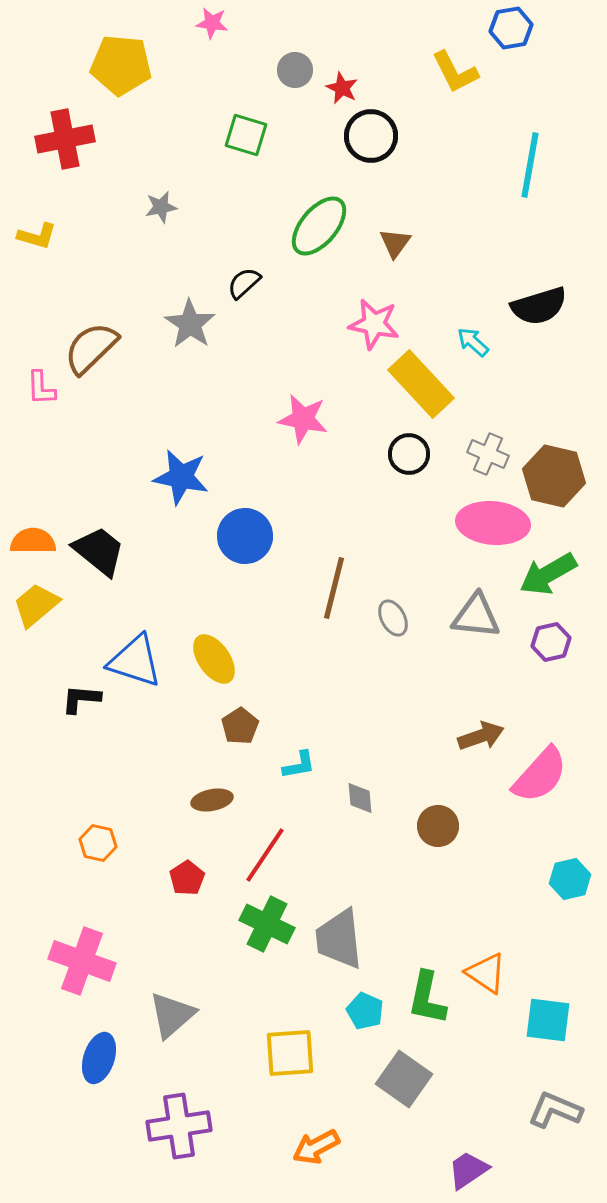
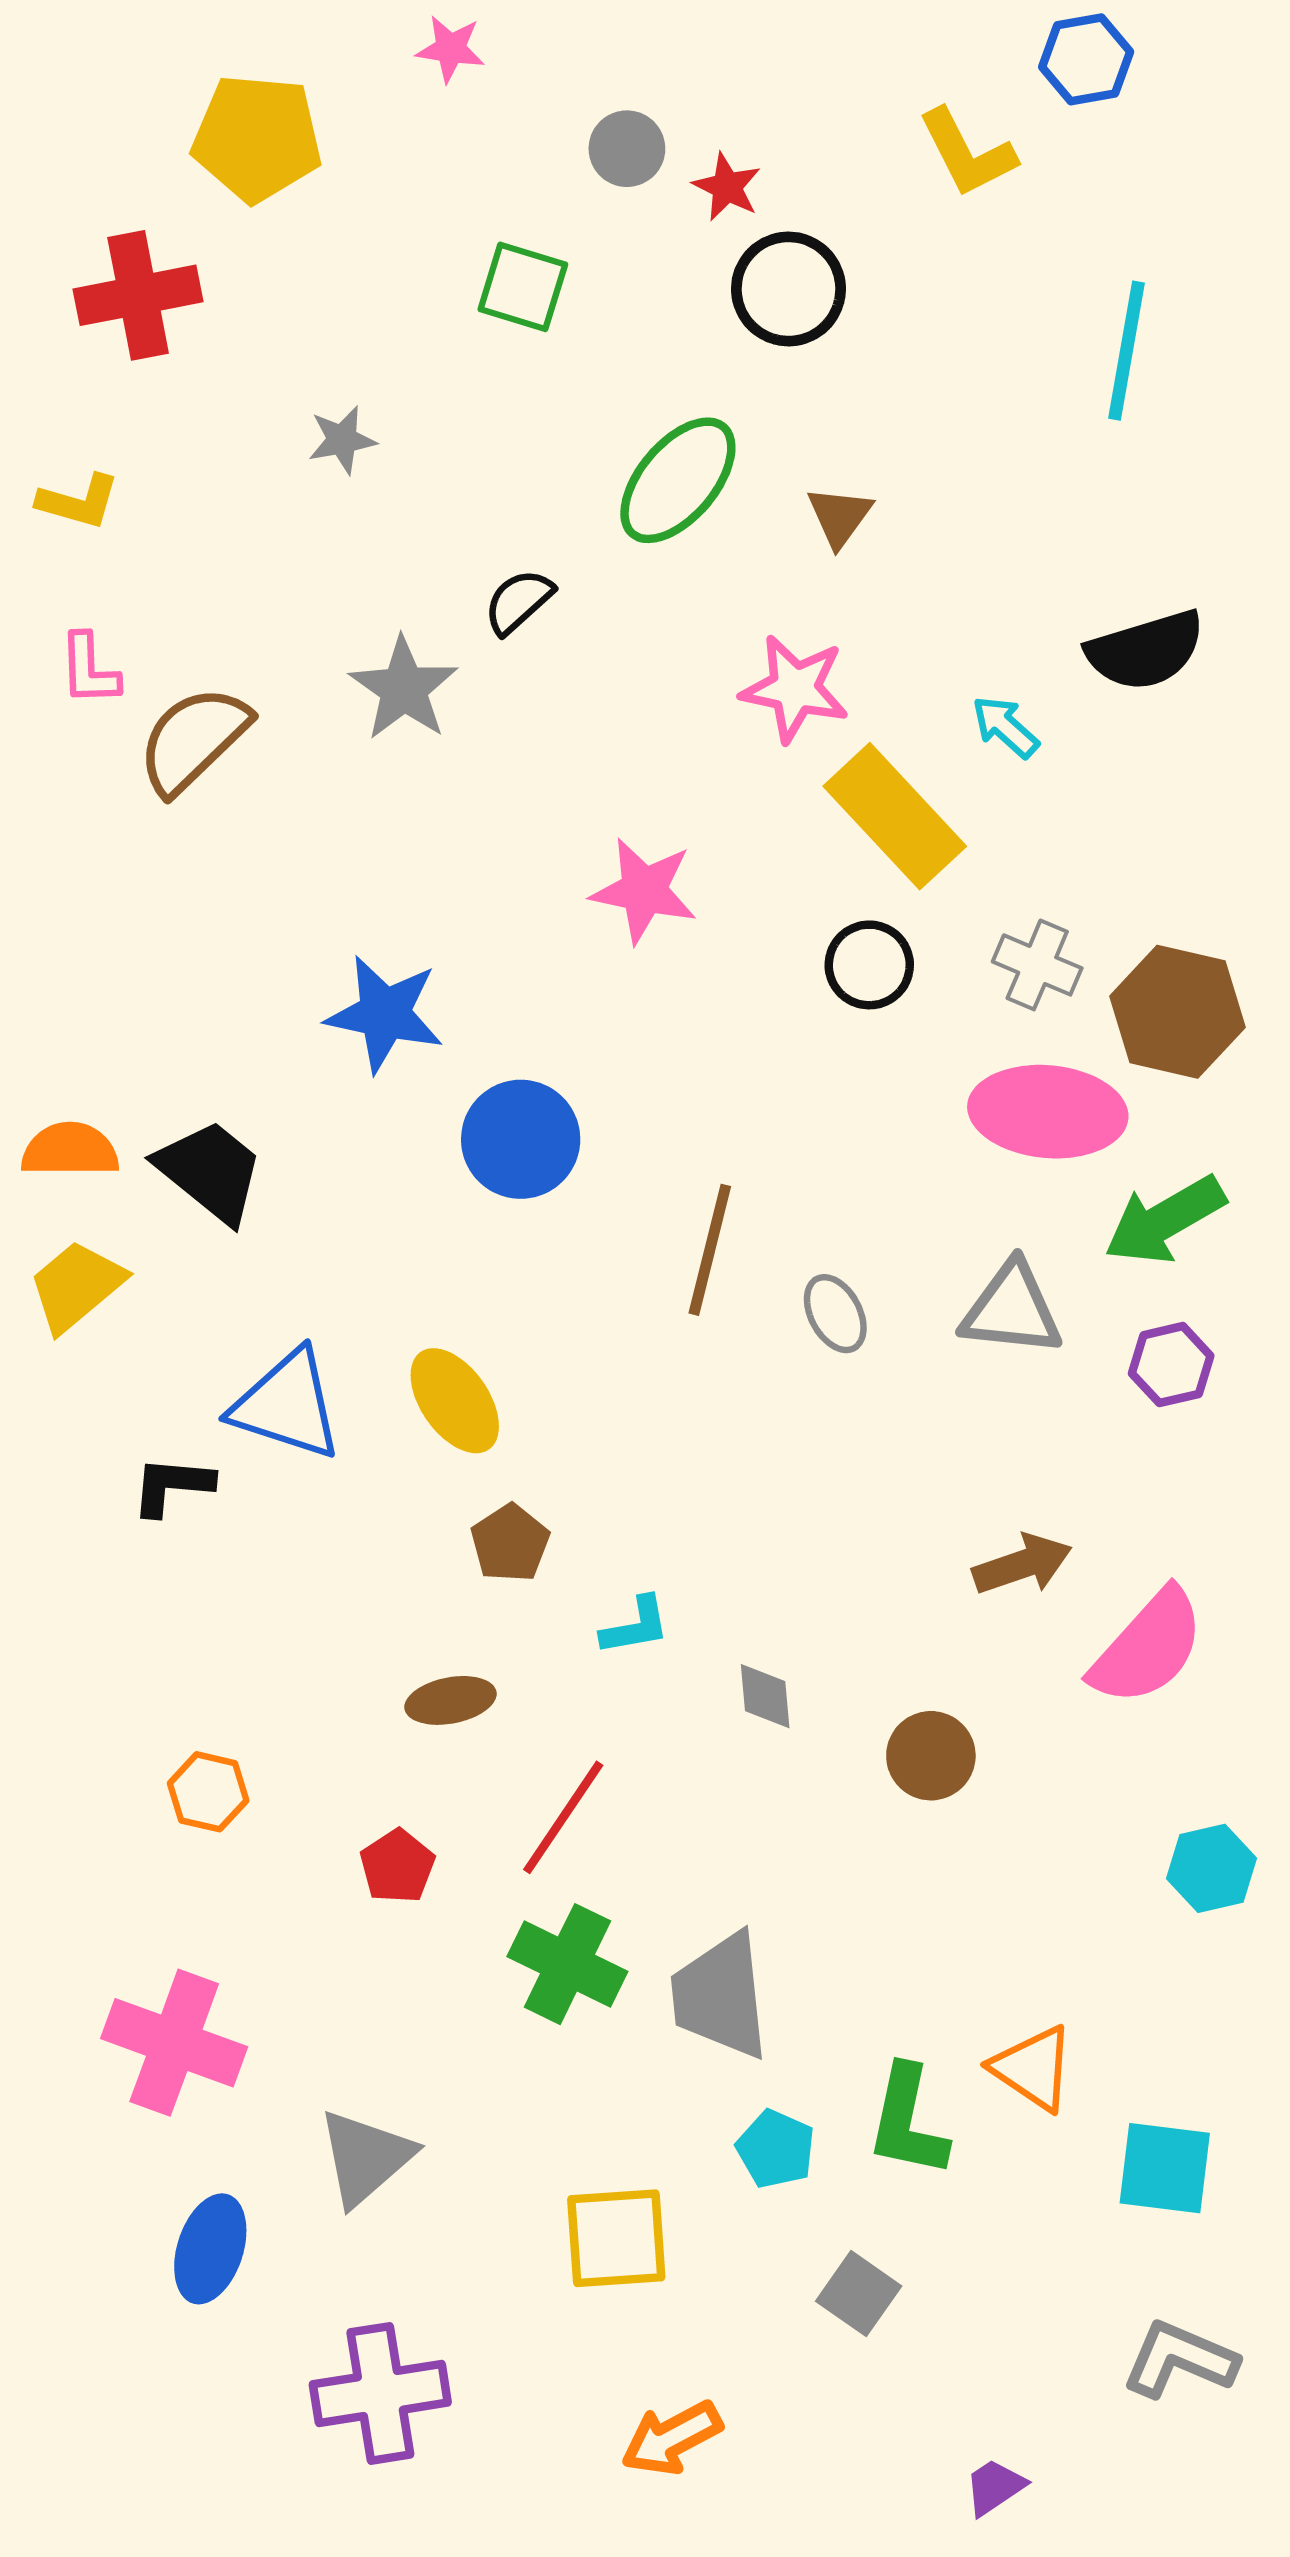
pink L-shape: (41, 388) -> (89, 669), moved
gray square: (404, 1079) -> (859, 2294), size x0.7
purple trapezoid: (468, 1170) -> (995, 2487), size x0.7

